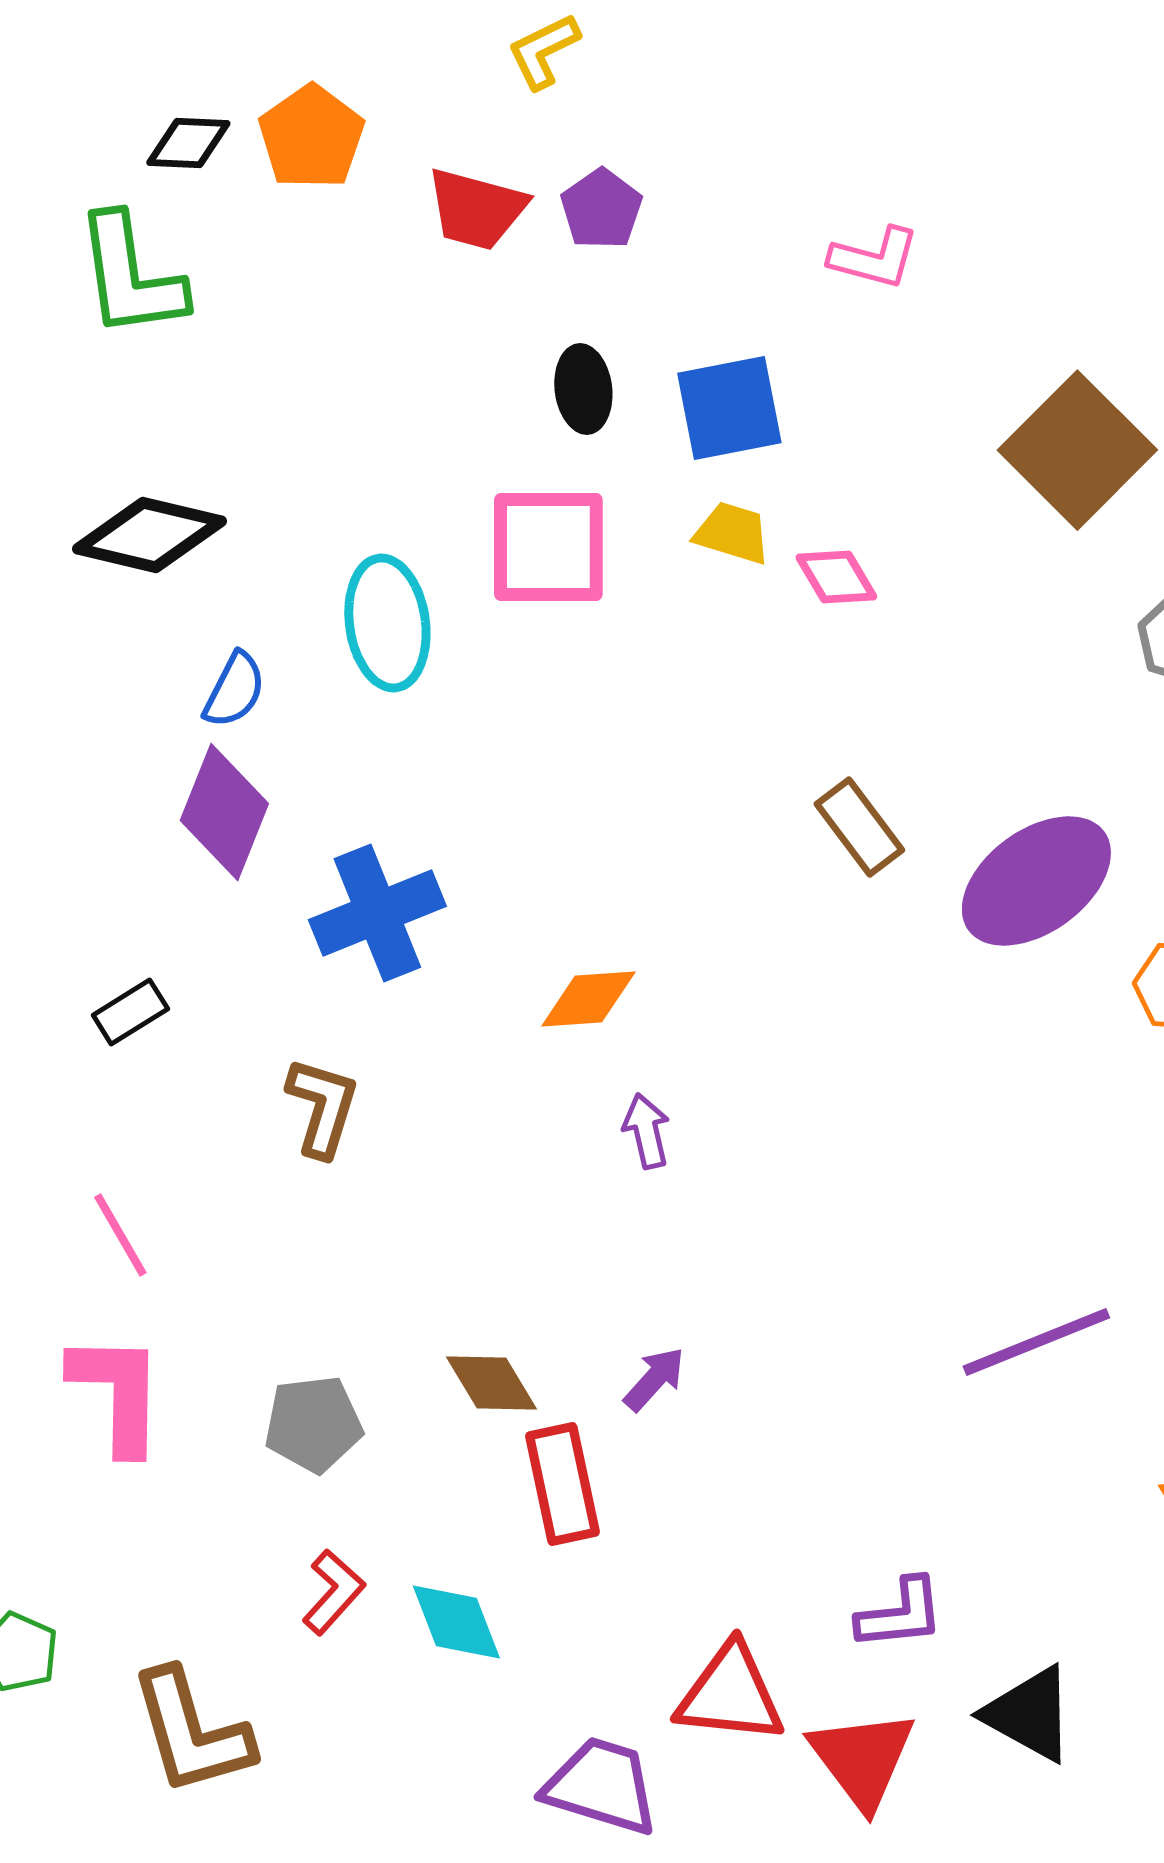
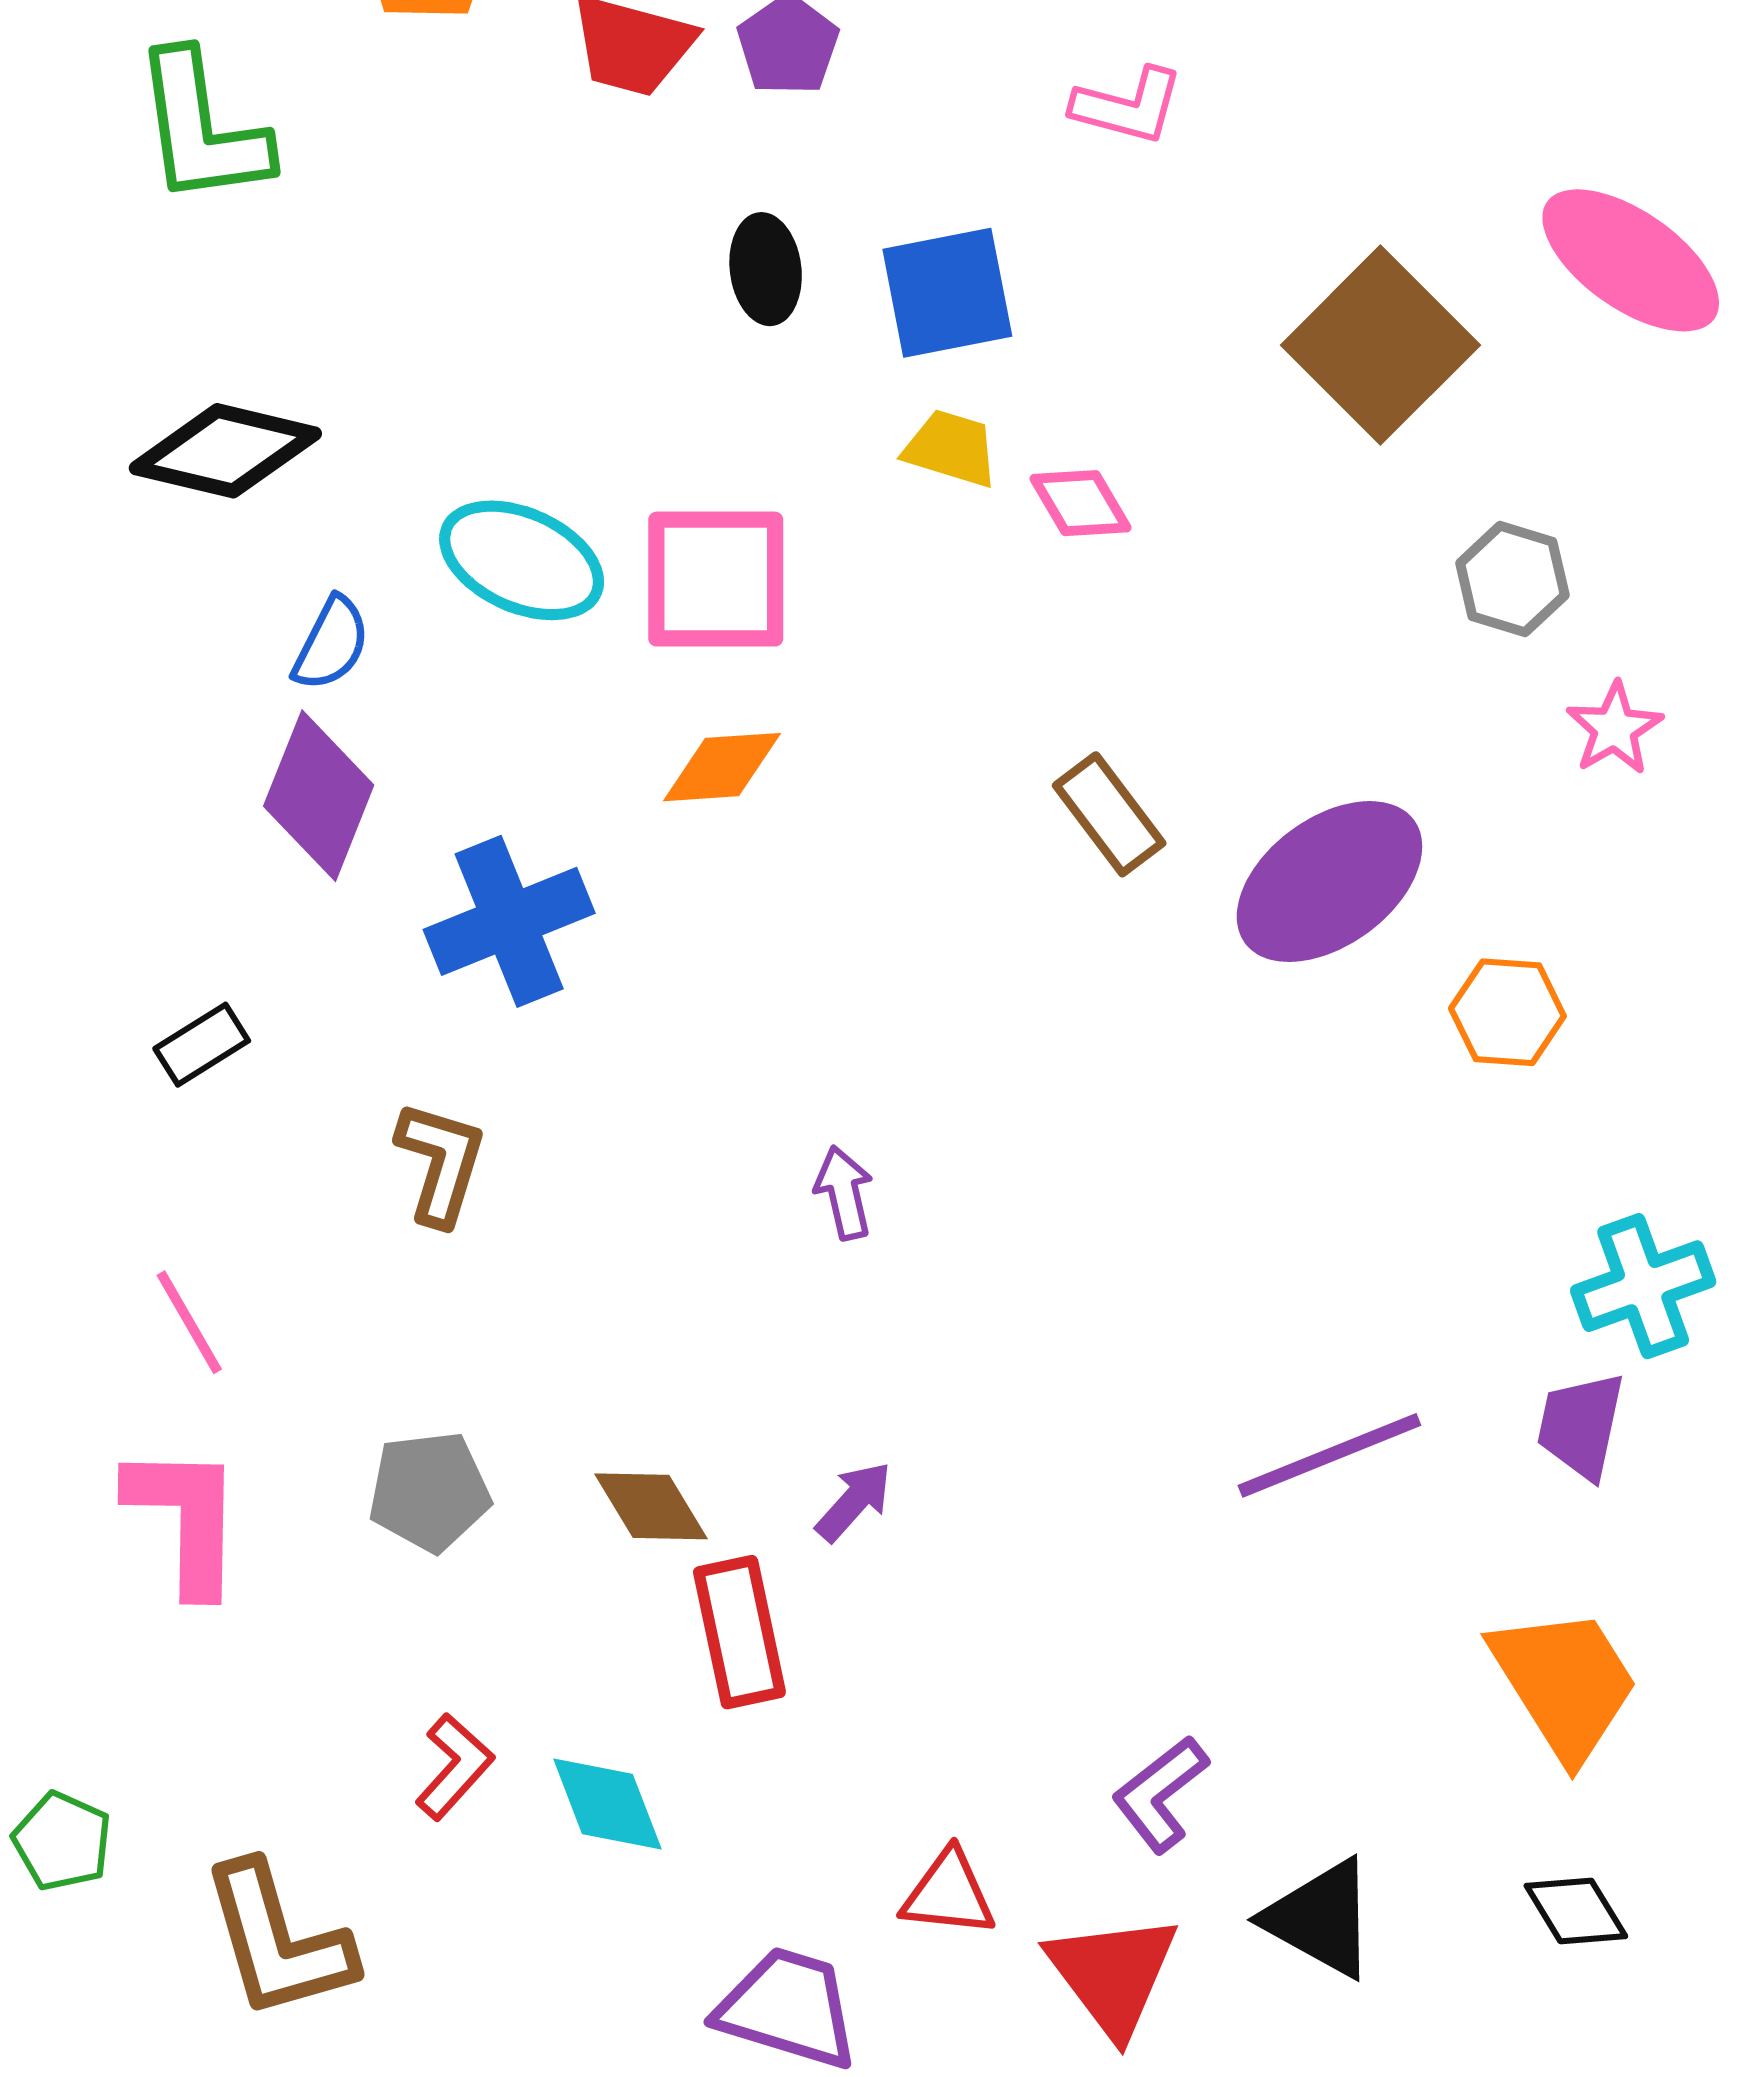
pink square: (548, 547) -> (716, 579), moved
cyan ellipse: (387, 623) -> (522, 560), turned -58
orange diamond: (588, 999) -> (722, 767), moved
gray pentagon: (313, 1424) -> (429, 1491), moved
purple L-shape: (900, 1614) -> (1160, 1794), turned 148
red triangle: (730, 1694) -> (949, 1894), size x0.7

